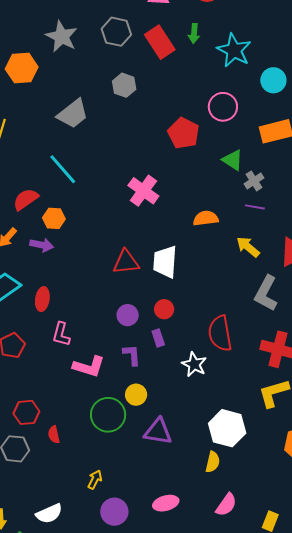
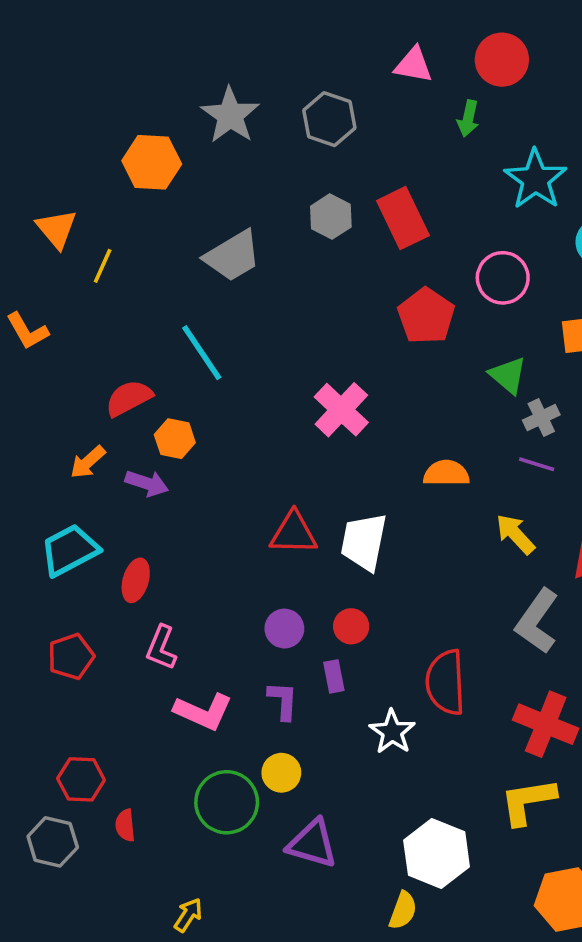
green arrow: (194, 33) -> (468, 118), moved
red rectangle: (160, 42) -> (403, 218), moved

